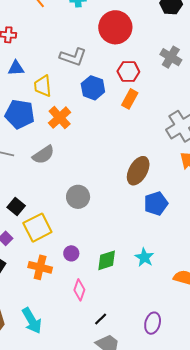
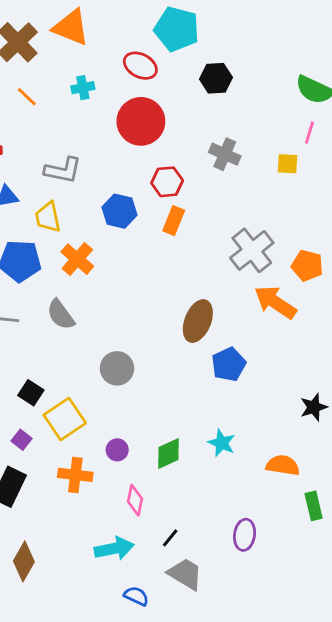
gray L-shape: (73, 57) -> (63, 170), moved
gray semicircle: (43, 155) -> (61, 315), turned 95
cyan arrow: (32, 321) -> (114, 548), moved, turned -64

